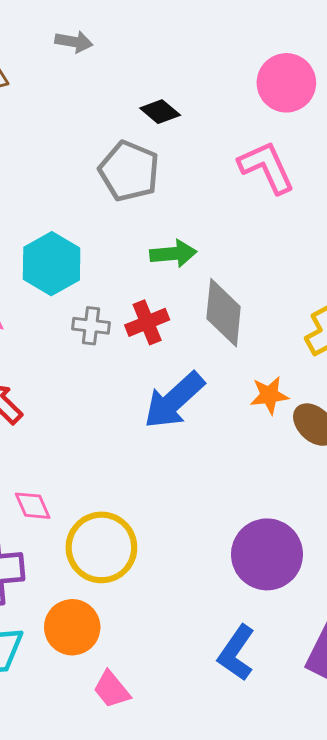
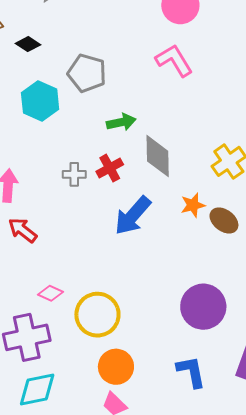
black diamond: (160, 112) -> (28, 44), moved
cyan hexagon: (52, 264) -> (40, 101), moved
pink diamond: (33, 506) -> (51, 293), turned -35
orange circle: (72, 627) -> (116, 367), moved
blue L-shape: (236, 653) -> (191, 372), turned 141

